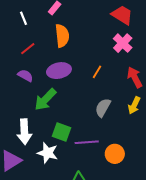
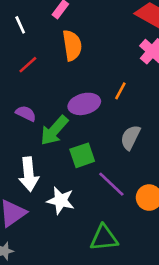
purple ellipse: (59, 71) -> (84, 104), moved
purple semicircle: (25, 76) -> (26, 113), moved
green square: (62, 132) -> (82, 155), moved, turned -36
purple line: (87, 142) -> (111, 184), turned 50

